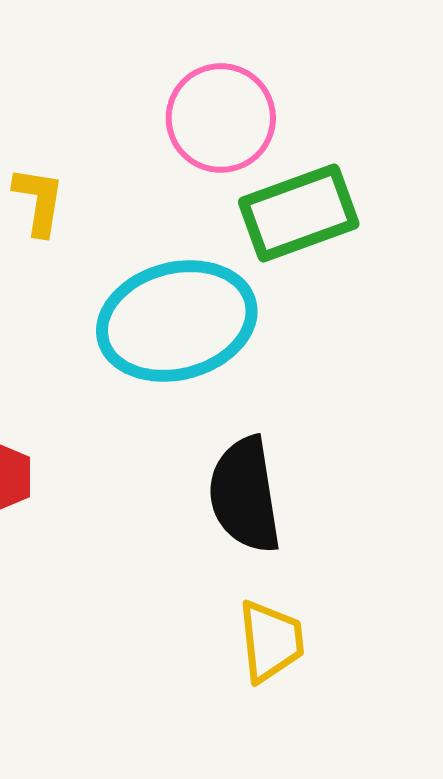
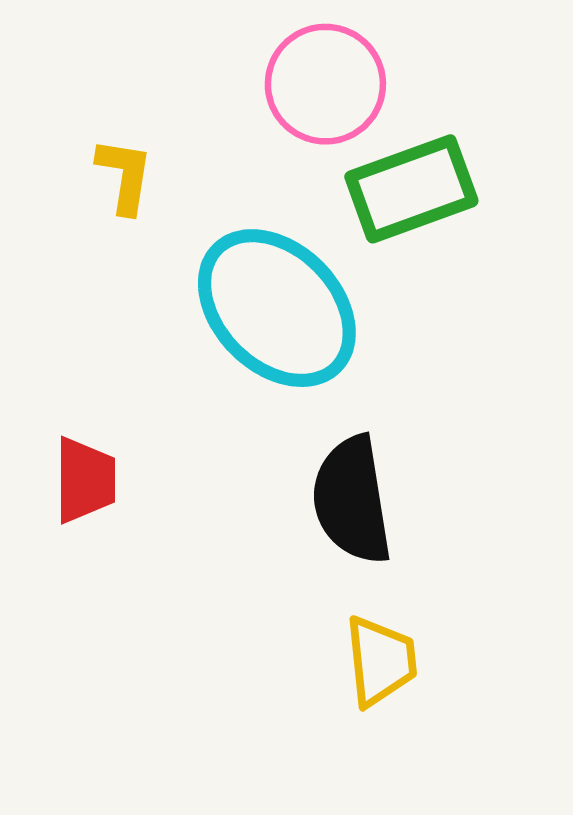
cyan ellipse: (177, 321) -> (277, 308), turned 60

